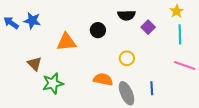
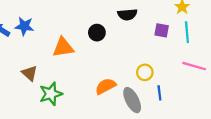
purple square: (148, 27) -> (162, 30), moved, turned -32
yellow circle: (127, 58) -> (145, 72), moved
orange semicircle: (103, 79) -> (106, 86), turned -36

